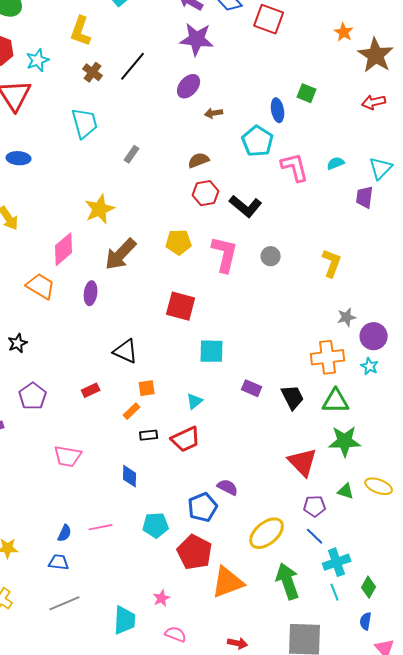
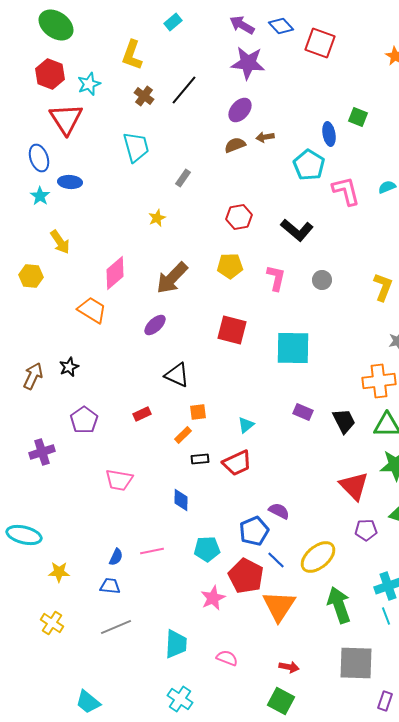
brown semicircle: (199, 160) -> (235, 145), moved
red hexagon: (206, 193) -> (239, 217), moved
yellow star: (100, 209) -> (157, 218), moved, size x0.6
pink L-shape: (225, 254) -> (276, 278), size x0.7
purple ellipse: (91, 293) -> (155, 325), moved, turned 40
cyan square: (212, 351) -> (293, 348), moved, size x1.4
blue line: (315, 536) -> (276, 560), moved
orange triangle: (228, 582) -> (279, 606), turned -36
pink star: (162, 598) -> (213, 598), moved, size x1.4

